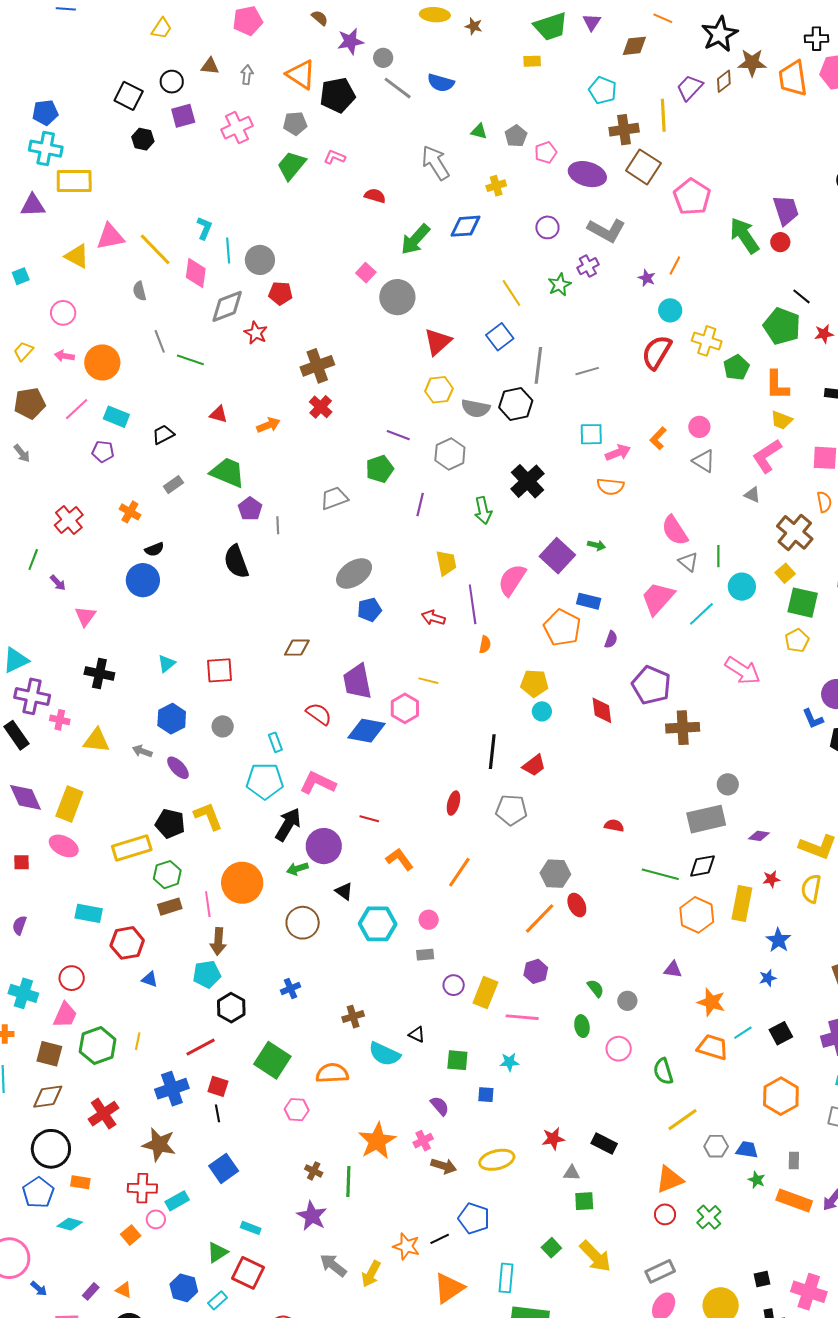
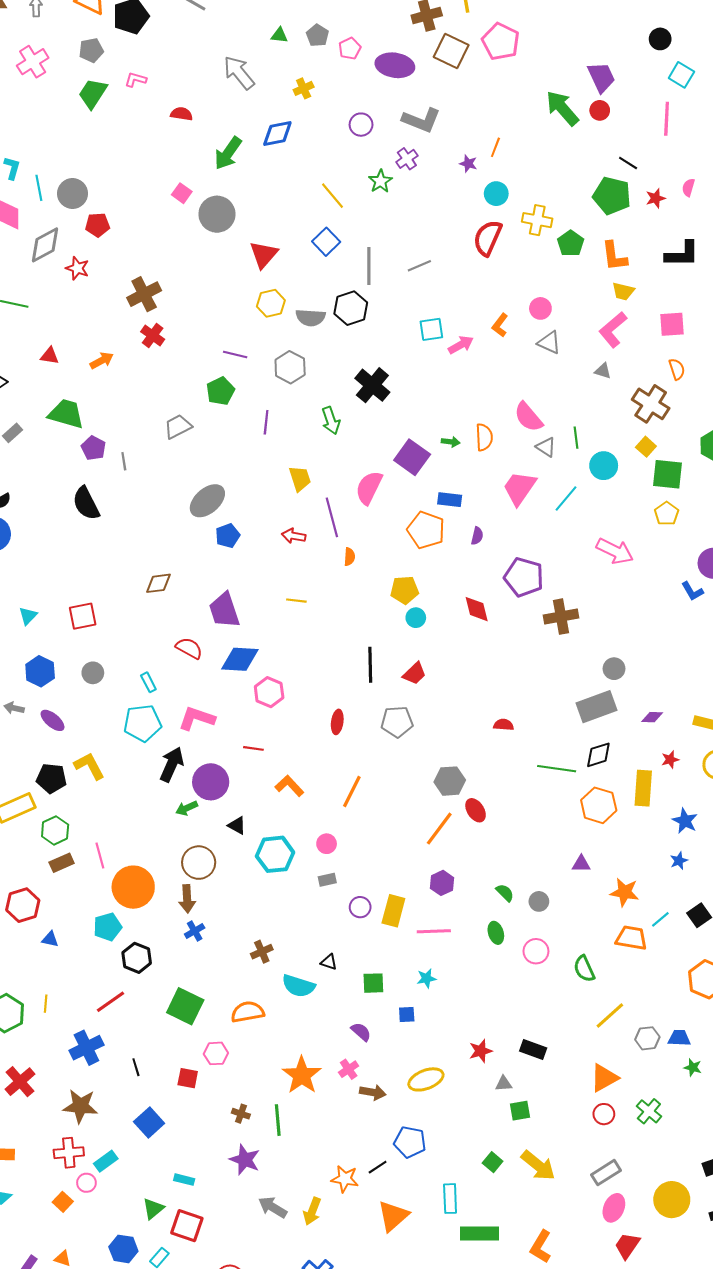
pink pentagon: (692, 197) -> (501, 42), moved
orange semicircle: (610, 486) -> (484, 437), moved, turned -92
pink hexagon: (405, 708) -> (269, 692), moved
orange circle: (242, 883) -> (133, 887), moved
brown arrow: (218, 941) -> (187, 899), moved
red square: (218, 1086) -> (188, 1078), moved

